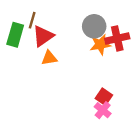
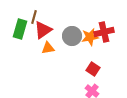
gray circle: (94, 26) -> (72, 36), moved
red square: (104, 97) -> (93, 69), moved

